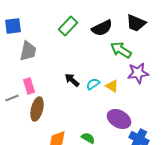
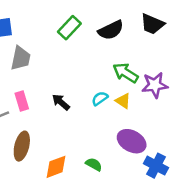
green arrow: (121, 50) -> (125, 73), moved
black arrow: (72, 80) -> (61, 102), moved
brown ellipse: (37, 109) -> (22, 146), moved

